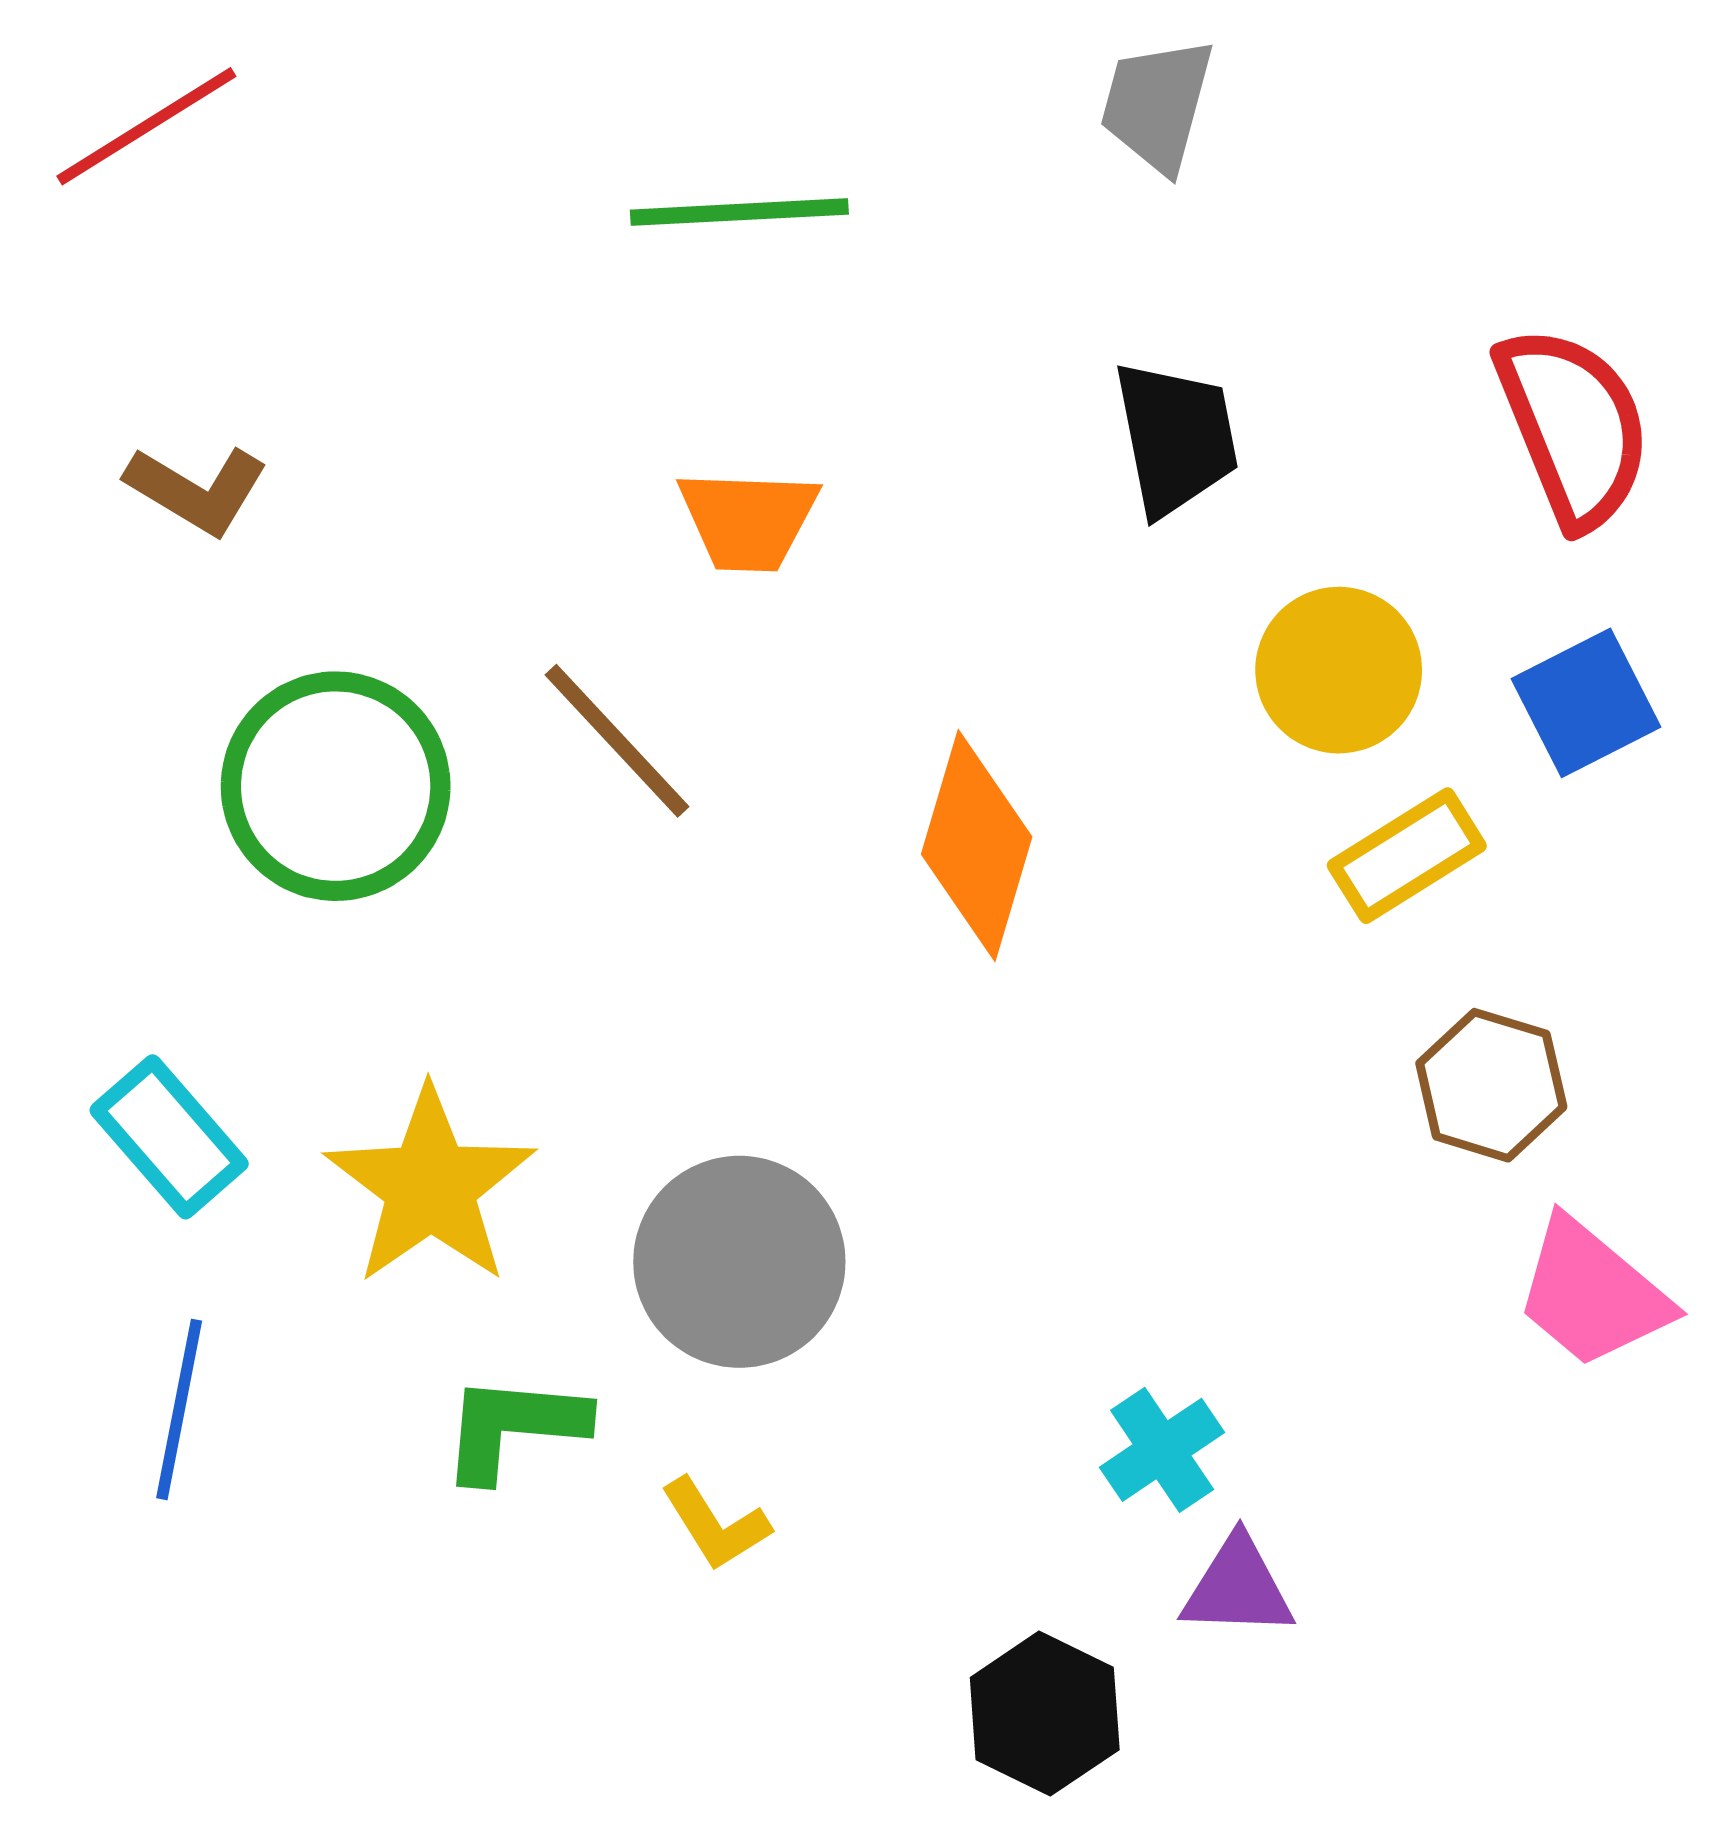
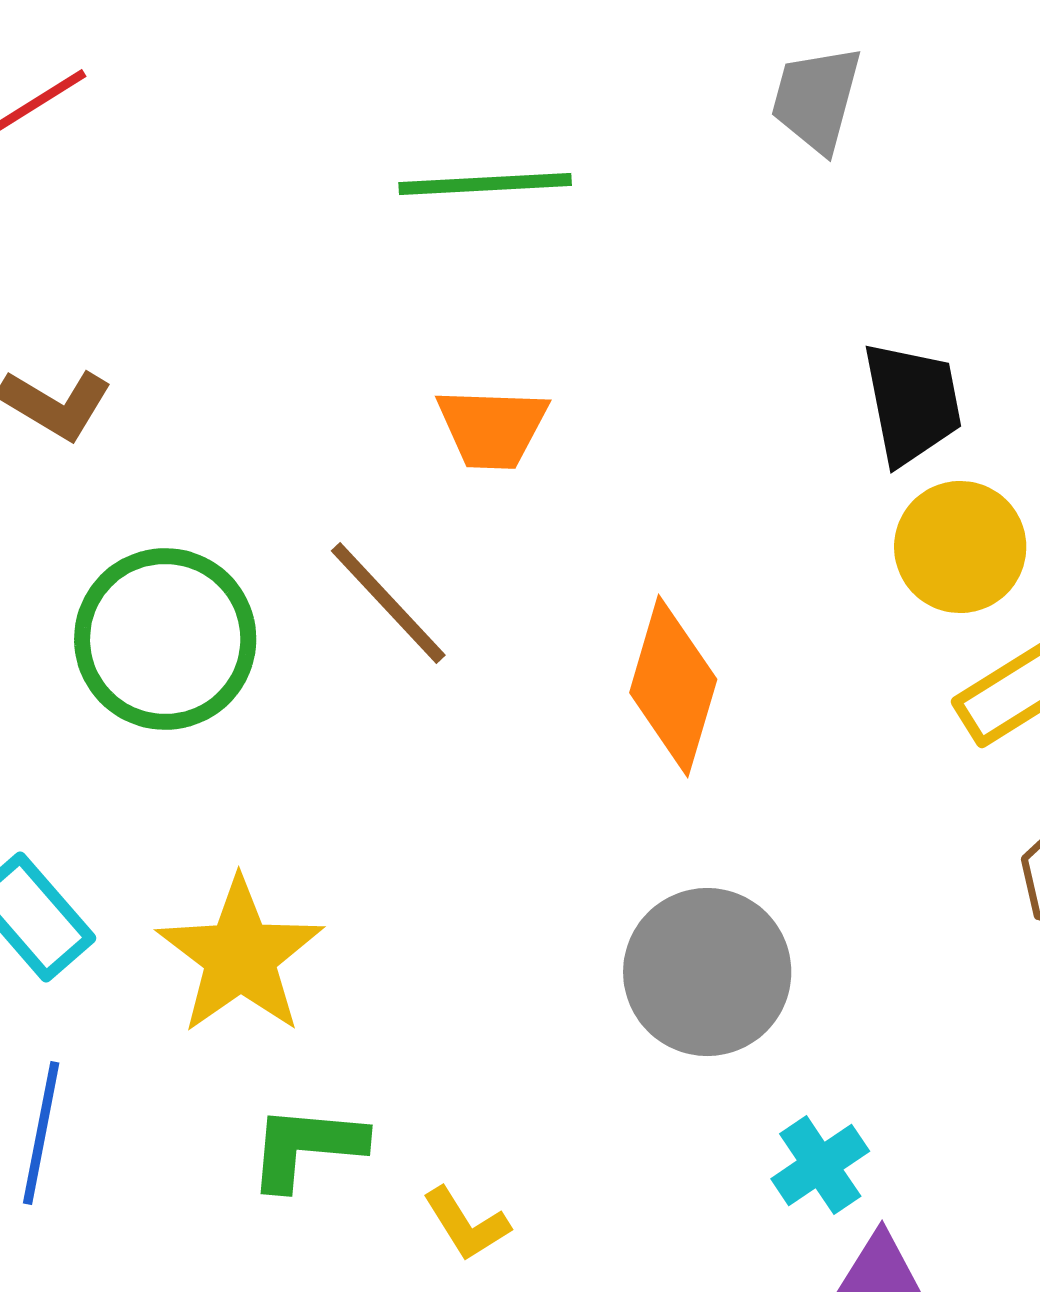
black trapezoid: (1176, 438) -> (912, 403), moved
gray circle: (739, 1262) -> (707, 972), moved

